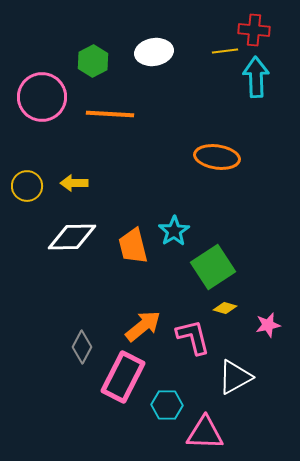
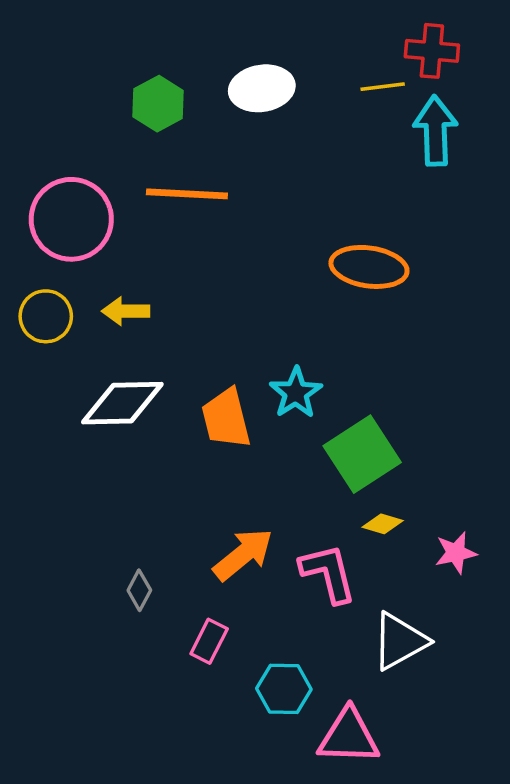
pink circle: (42, 97) -> (71, 219), moved
gray diamond: (82, 347) -> (139, 590), size x0.7
pink rectangle: (123, 377) -> (209, 641), size x0.5

